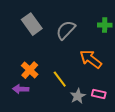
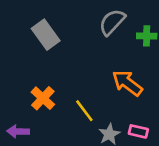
gray semicircle: (66, 30) -> (112, 22), moved
purple arrow: (21, 89) -> (18, 131), moved

